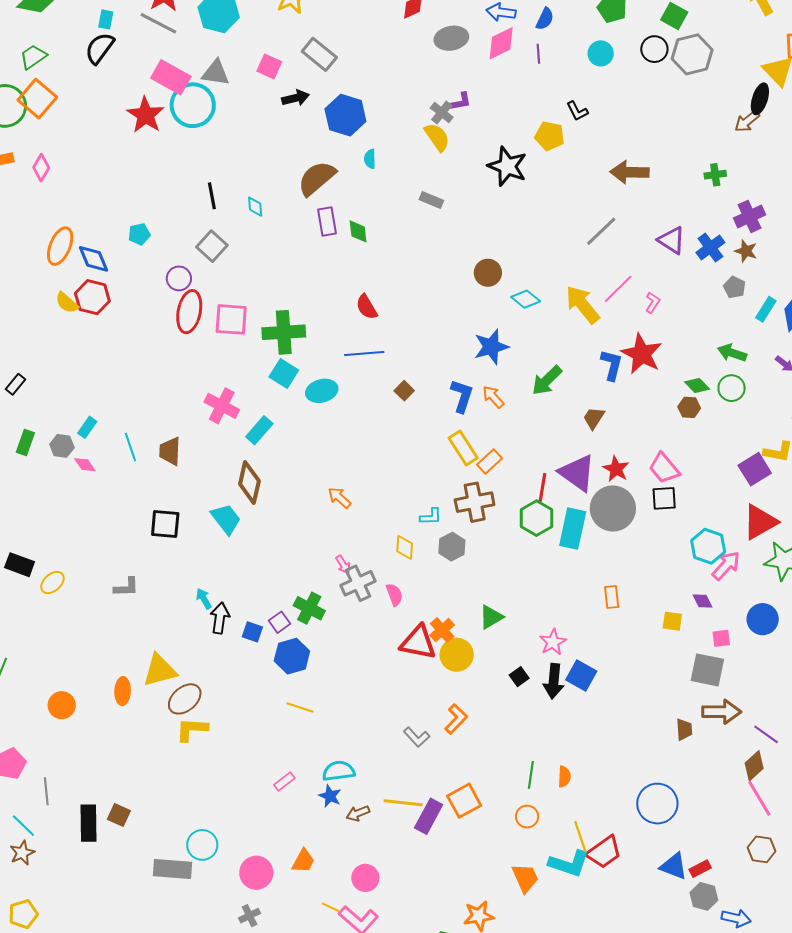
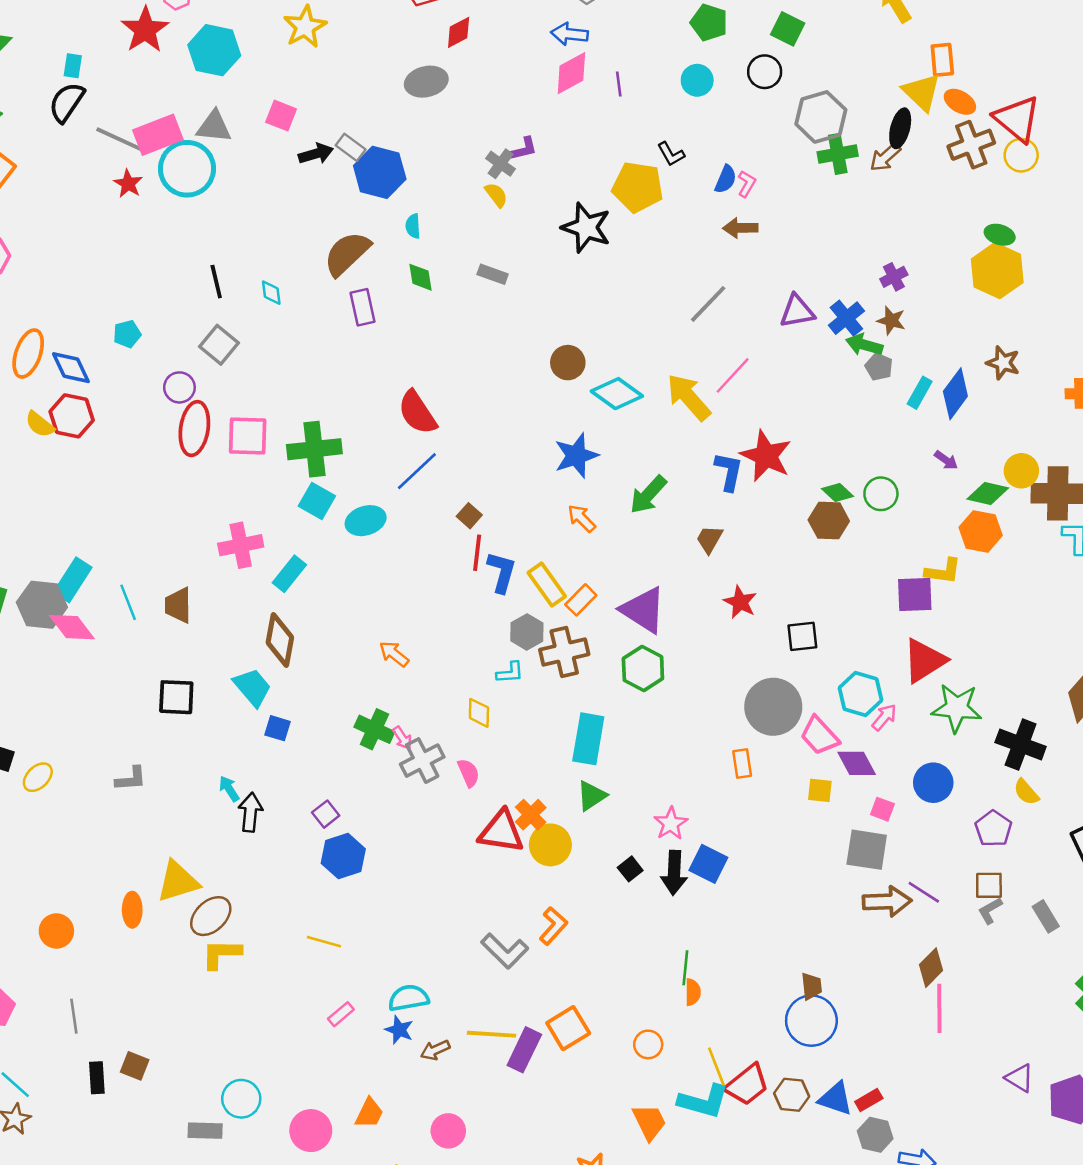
blue semicircle: (545, 19) -> (726, 179), moved
gray line: (158, 23) -> (119, 139), moved
gray ellipse: (451, 38) -> (426, 82), moved
gray rectangle: (319, 54) -> (351, 147), moved, size x0.7
gray hexagon: (692, 54) -> (821, 117), moved
pink rectangle: (171, 77) -> (158, 135), turned -48
red star: (145, 115) -> (128, 184), size x0.6
yellow pentagon: (550, 136) -> (638, 187), size x1.4
yellow semicircle: (437, 137) -> (496, 195), size x0.7
brown arrow: (630, 172) -> (740, 228), size x0.7
green cross: (715, 175) -> (838, 154), moved, size x1.4
purple cross: (750, 216) -> (894, 277), size x0.7
green diamond: (358, 231) -> (420, 277), moved
purple triangle: (672, 240) -> (797, 311), turned -40
cyan diamond: (526, 299) -> (617, 394), size x1.4
pink L-shape: (653, 303) -> (747, 184), moved
red semicircle: (367, 307) -> (417, 413), size x1.4
blue line: (364, 353) -> (417, 471), turned -36
green arrow: (732, 353) -> (864, 345), moved
blue L-shape: (462, 396) -> (502, 572), moved
pink cross: (222, 406) -> (241, 545), turned -36
brown hexagon: (689, 407) -> (829, 520), size x1.4
cyan rectangle: (87, 427) -> (73, 580), size x1.6
gray hexagon: (62, 446) -> (42, 605), size x1.6
pink diamond: (85, 465) -> (72, 627), size x1.6
pink trapezoid: (664, 468) -> (819, 736), moved
purple square: (755, 469) -> (915, 594), turned 32
purple triangle: (577, 473) -> (643, 610), moved
red line: (542, 487) -> (477, 553), moved
gray circle: (613, 508) -> (773, 707), moved
cyan rectangle: (573, 529) -> (588, 739), moved
gray hexagon: (452, 547) -> (527, 632), moved
pink arrow: (726, 566) -> (884, 717), size x0.7
purple diamond: (703, 601) -> (857, 763), size x1.5
green cross: (309, 608) -> (374, 729), moved
blue square: (252, 632) -> (278, 728), moved
pink square: (721, 638) -> (882, 809), turned 30
yellow line: (300, 708) -> (324, 942), moved
brown trapezoid: (684, 729) -> (812, 986), moved
purple line: (766, 734) -> (924, 892), moved
gray L-shape: (417, 737) -> (505, 951), size x1.4
green line: (531, 775) -> (685, 968), moved
gray line: (46, 791) -> (74, 1016), moved
pink line: (759, 798) -> (939, 1008), turned 33
black rectangle: (89, 823) -> (97, 1078), size x0.7
brown hexagon: (761, 849) -> (792, 1095), moved
gray rectangle: (173, 869) -> (205, 1131), size x0.7

